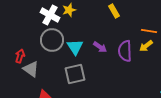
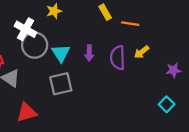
white cross: (50, 15) -> (26, 29), moved
orange line: (149, 31) -> (130, 24), moved
purple arrow: (100, 47) -> (89, 53), turned 56

